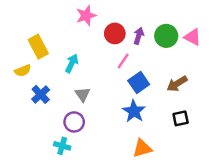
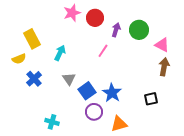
red circle: (115, 33) -> (95, 18), moved
pink triangle: (193, 37) -> (162, 45), moved
blue square: (139, 83) -> (87, 91), moved
brown arrow: (177, 84) -> (164, 67), moved, turned 132
purple circle: (74, 122) -> (94, 112), moved

